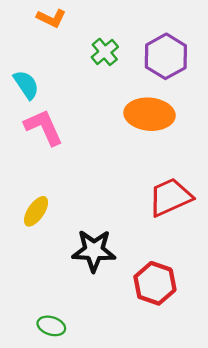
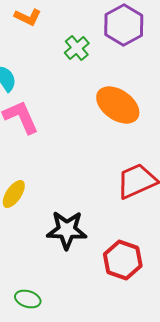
purple hexagon: (166, 56) -> (124, 25), moved
orange ellipse: (150, 114) -> (118, 105), turned 30

